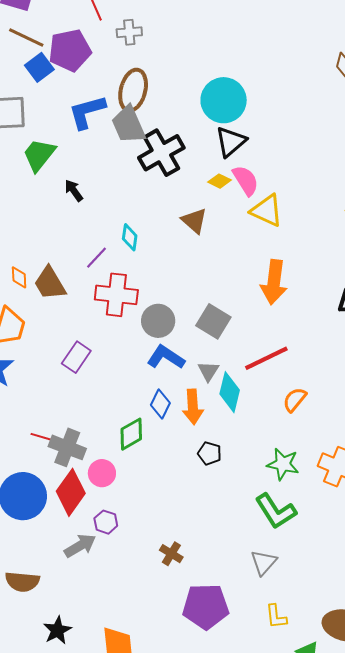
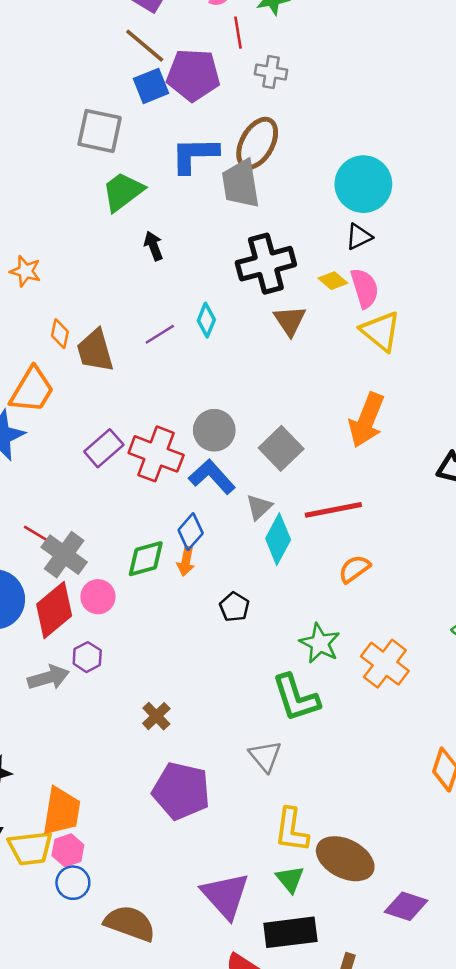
black triangle: (231, 142) -> (359, 237), size x0.7
black cross: (161, 153) -> (266, 264), moved
red cross: (116, 295) -> (156, 454), moved
orange arrow: (193, 407) -> (186, 561), moved, size x0.7
gray triangle: (264, 563) -> (265, 756), turned -36
yellow L-shape: (276, 617) -> (291, 830), moved, size x1.4

